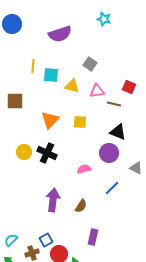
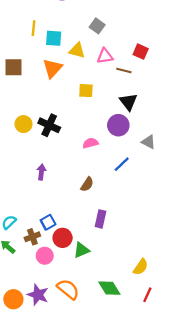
orange triangle: (50, 120) -> (52, 68), moved
black triangle: (118, 132) -> (128, 102), turned 30
purple arrow: (53, 200) -> (41, 172), moved, size x0.6

